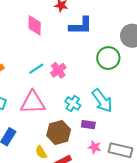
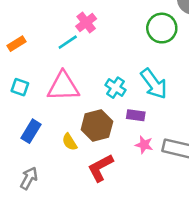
pink cross: (58, 70) -> (86, 22), moved
yellow semicircle: (41, 152) -> (70, 142), moved

